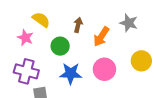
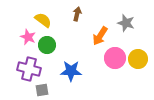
brown arrow: (78, 25) -> (77, 14), moved
green circle: (60, 46) -> (47, 45), moved
pink circle: (104, 69) -> (115, 58), moved

